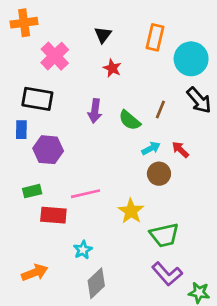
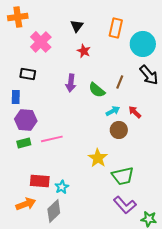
black rectangle: (37, 99) -> (28, 74), size x0.7
purple hexagon: (48, 150) -> (26, 120), moved
pink line: (86, 194) -> (52, 139), moved
red rectangle: (53, 215) -> (40, 181), moved
gray diamond: (96, 283) -> (54, 211), moved

